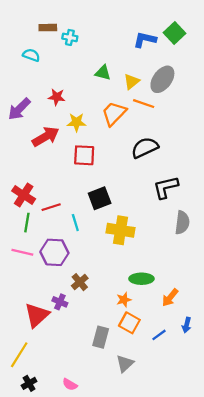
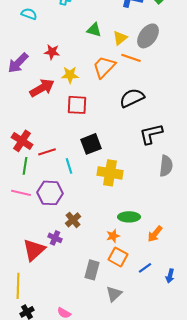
blue arrow: (187, 325) -> (170, 276), moved
yellow line: (19, 355) -> (18, 286), turned -30

